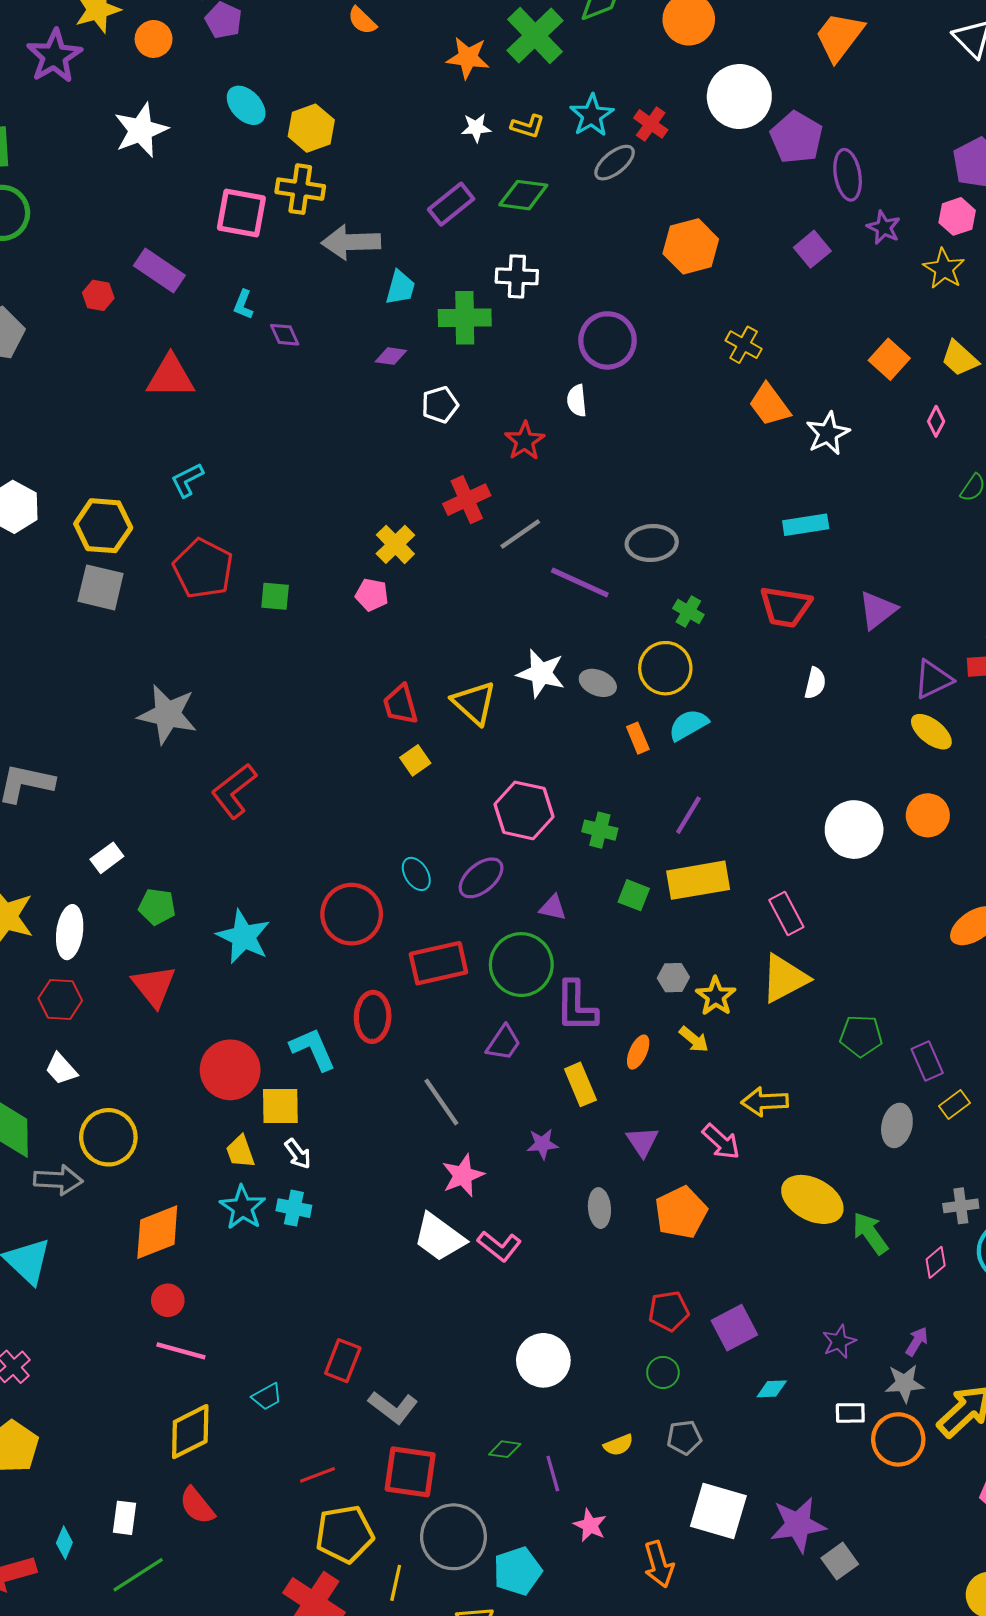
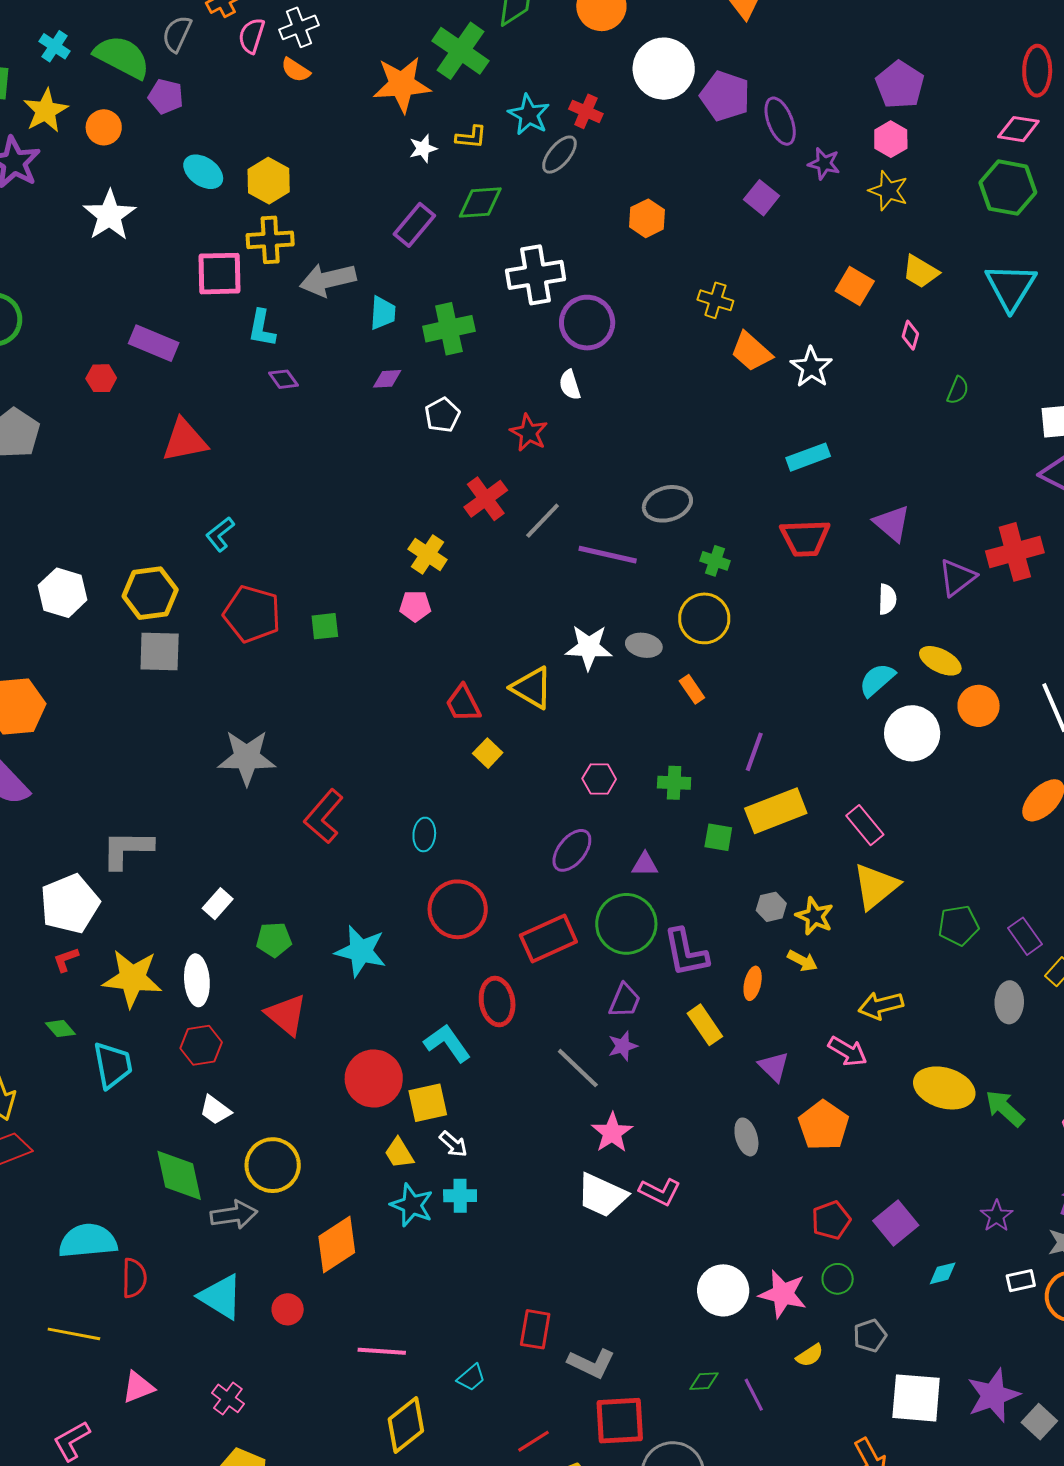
orange star: (468, 58) -> (402, 84), size x1.4
orange hexagon: (691, 246) -> (647, 218), size x0.7
white cross: (517, 276) -> (536, 275), moved, size x1.4
cyan L-shape: (243, 305) -> (262, 328), moved, size x1.4
purple triangle: (878, 610) -> (892, 523), turned -30
white semicircle: (815, 683) -> (887, 599), moved
cyan semicircle: (688, 725) -> (877, 680), moved
yellow ellipse: (931, 732) -> (940, 661), moved
pink hexagon: (524, 810) -> (599, 779), size x0.6
cyan ellipse: (416, 874) -> (424, 834), moved, turned 48
purple star: (542, 1144) -> (623, 1046), moved
red circle: (168, 1300) -> (288, 1309), moved
pink star: (590, 1525) -> (783, 1294), moved, size x1.5

